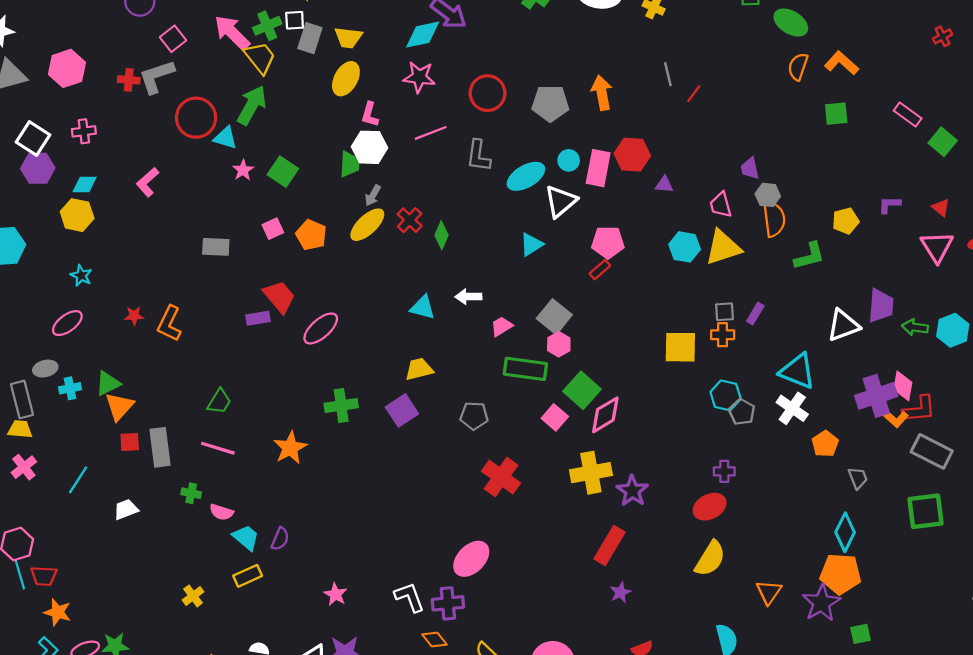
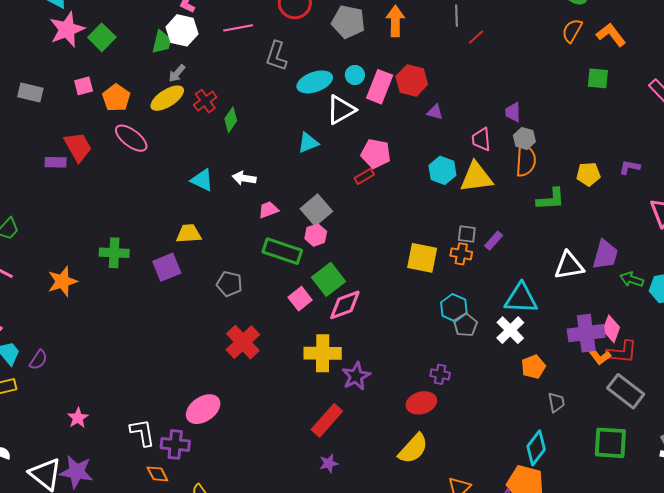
pink star: (243, 170) -> (67, 29), size x1.8
pink ellipse: (321, 328) -> (131, 138), moved, turned 68
cyan triangle: (798, 371) -> (521, 298), turned -30

